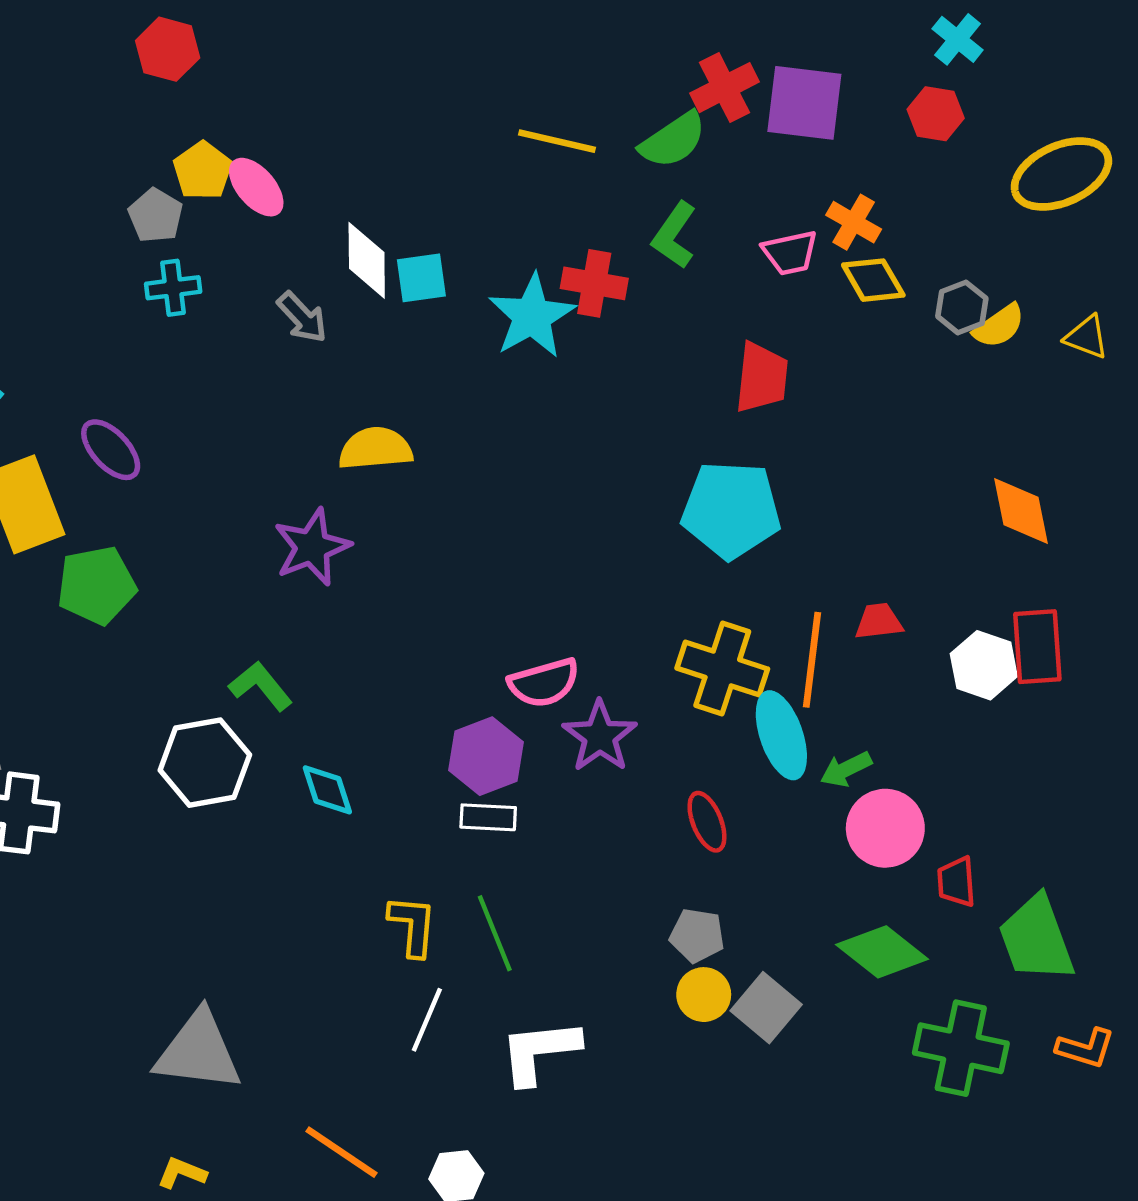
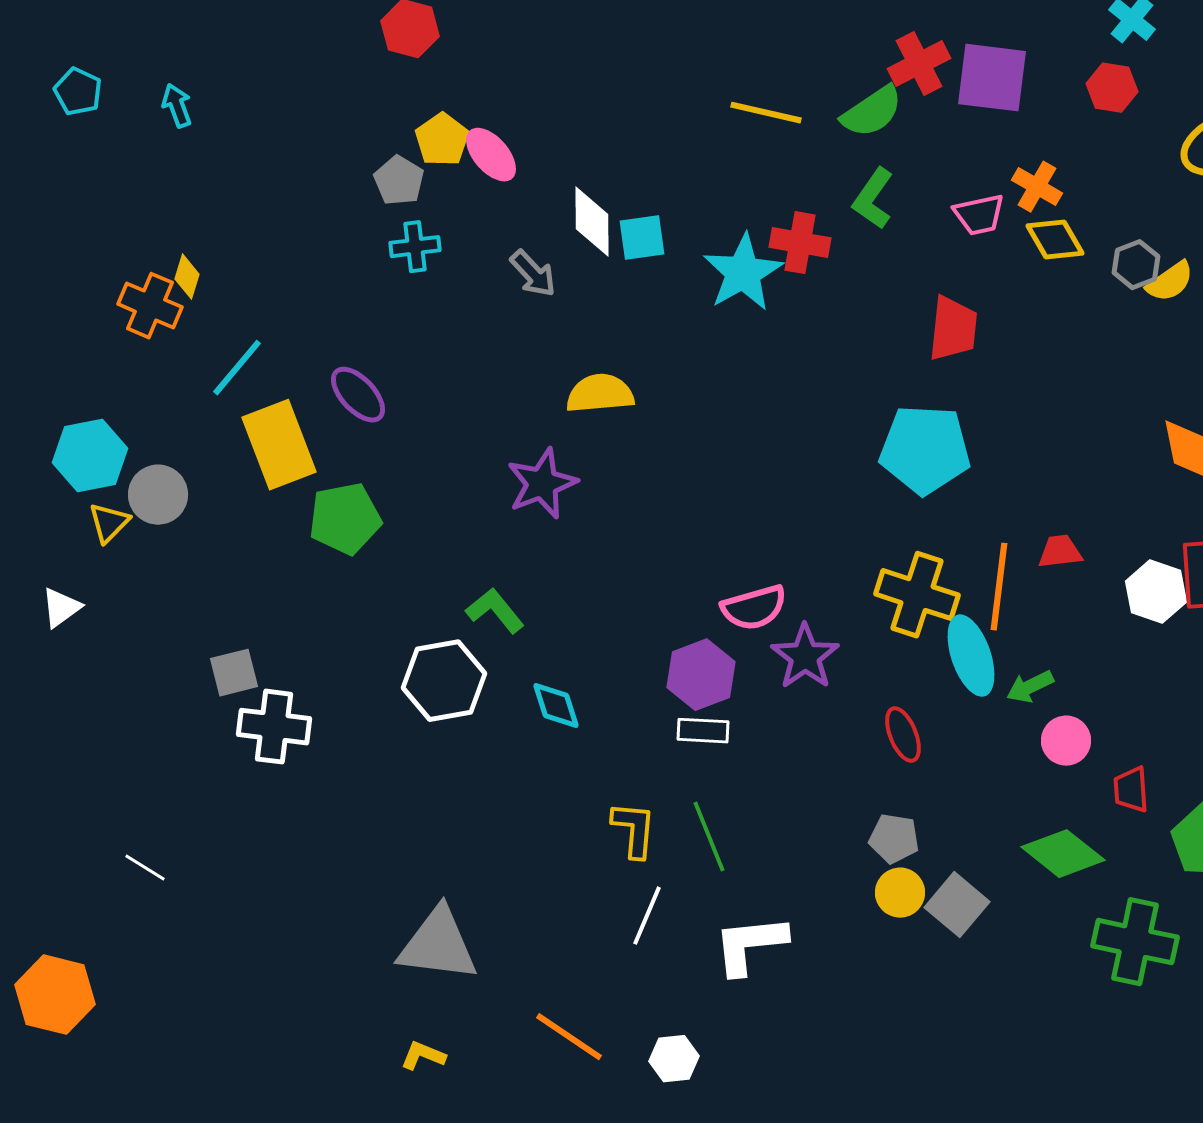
pink circle: (885, 828) -> (1066, 741), size x0.7

